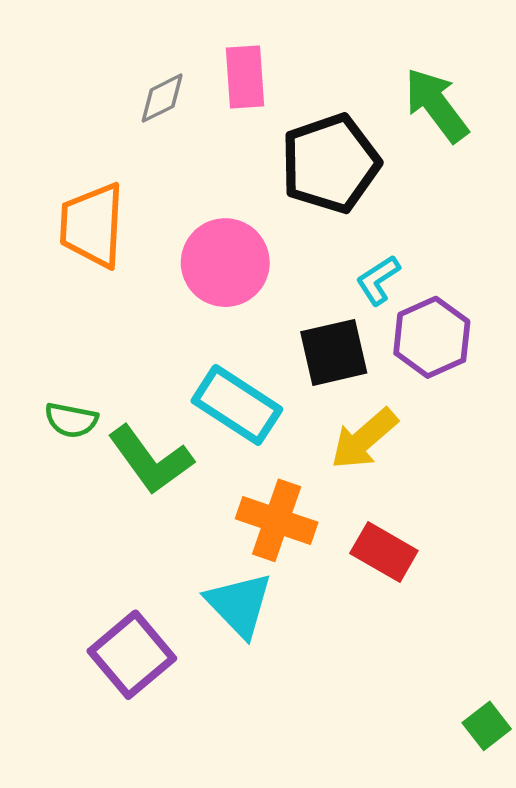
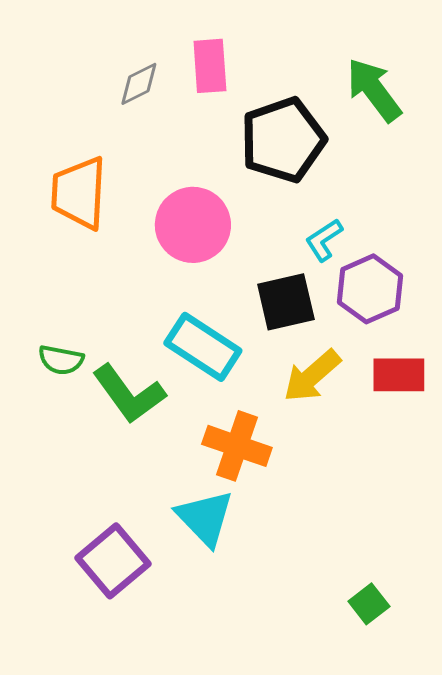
red rectangle: (384, 552) -> (399, 375), moved, turned -30
green square: (487, 726) -> (369, 604), moved

